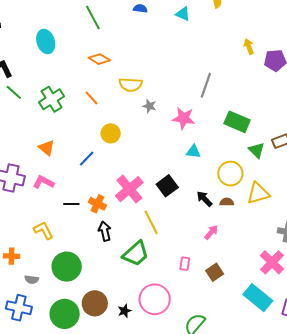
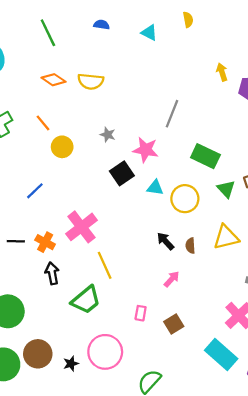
yellow semicircle: (131, 85) -> (91, 81), moved
yellow circle: (111, 133) -> (62, 147), moved
yellow circle: (230, 174) -> (185, 199), moved
black square: (167, 186) -> (122, 173), moved
brown semicircle: (227, 202) -> (190, 246), turned -96

